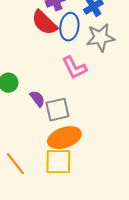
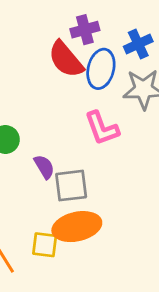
yellow square: (58, 162) -> (45, 245), moved, size x0.7

